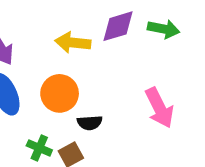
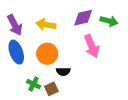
yellow arrow: (73, 43) -> (46, 25), moved
pink arrow: (159, 108) -> (92, 46), moved

